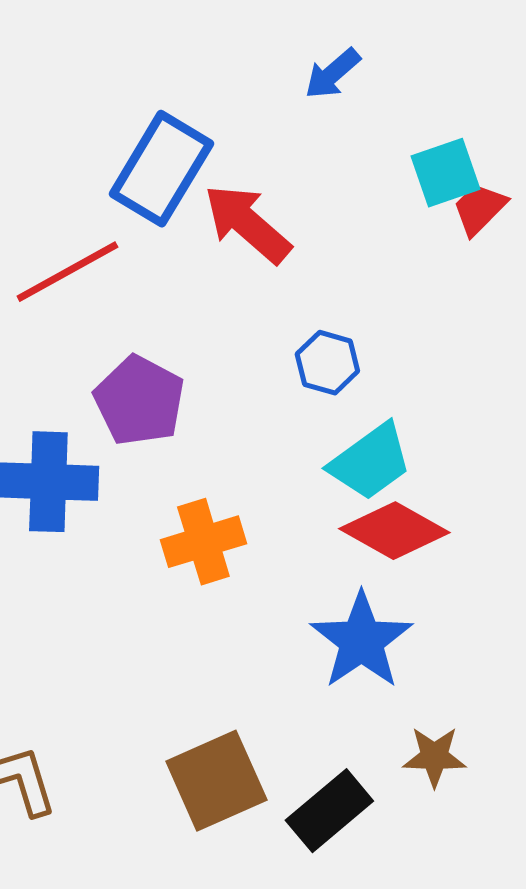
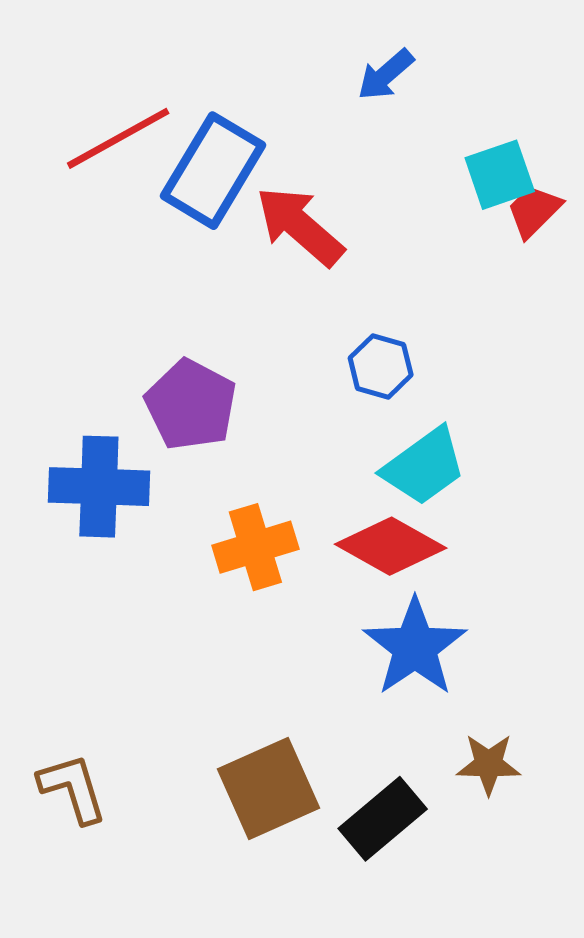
red line: (67, 272) -> (118, 138), moved
red diamond: (394, 531) -> (391, 546), moved

